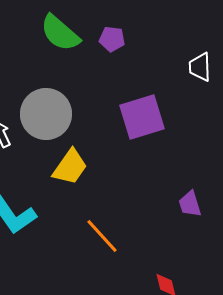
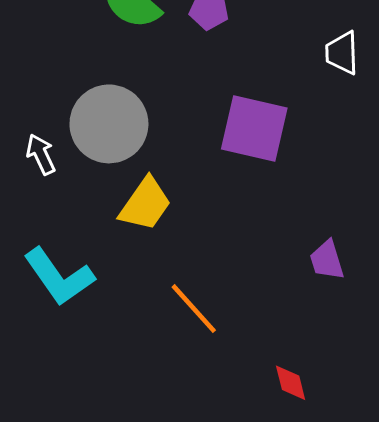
purple square: (142, 117) -> (254, 128), turned 30

